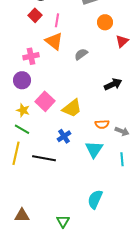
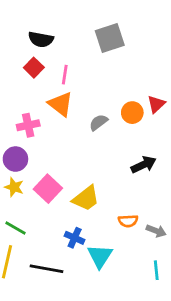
orange circle: (105, 22) -> (132, 113), moved
yellow star: (23, 110) -> (14, 187), moved
blue cross: (64, 136) -> (75, 238), turned -32
cyan triangle: (94, 149) -> (100, 256), moved

